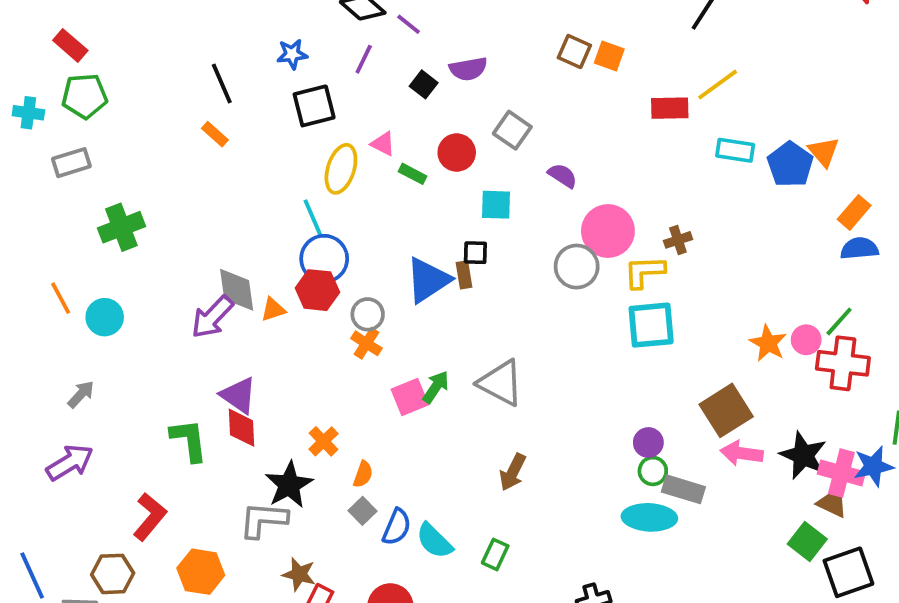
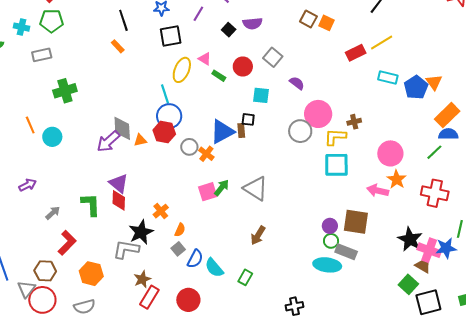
red rectangle: (670, 108) -> (356, 53), turned -30
orange rectangle: (854, 212) -> (447, 115), size x1.4
green line: (839, 321) -> (434, 152), moved
pink circle: (806, 340) -> (390, 153), moved, size x1.6
orange cross: (366, 343) -> (206, 154), moved
gray arrow: (81, 394) -> (53, 213), moved
brown square: (726, 410) -> (356, 222), moved, turned 36
pink arrow: (742, 453) -> (378, 191), moved
purple arrow: (70, 463) -> (28, 185), moved, size x0.7
brown star: (299, 574) -> (142, 279), turned 30

